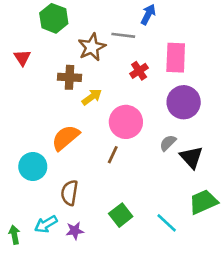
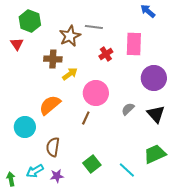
blue arrow: (148, 14) -> (148, 11), moved, turned -77
green hexagon: (54, 18) -> (30, 21), moved
purple circle: (184, 102) -> (154, 78), moved
black triangle: (191, 157) -> (156, 114), moved

